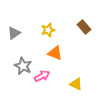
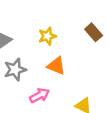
gray star: (23, 66) -> (15, 70), moved, turned 30

